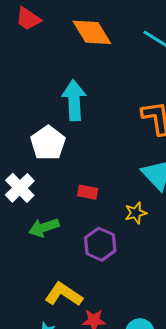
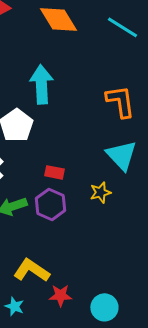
purple hexagon: (100, 244) -> (50, 204), moved

